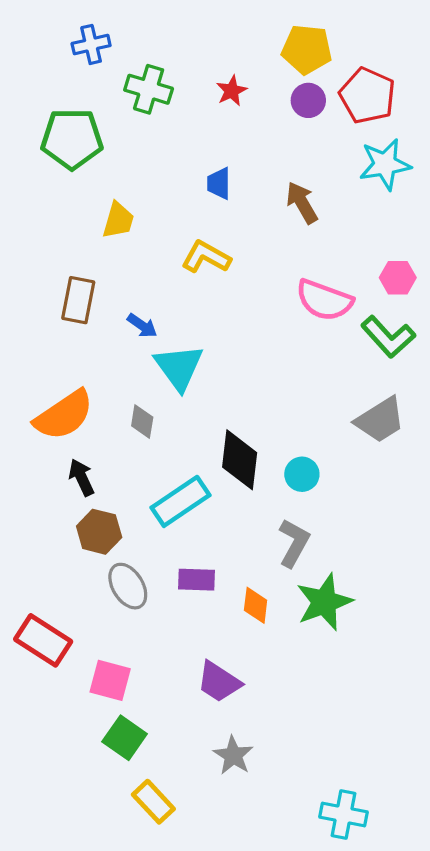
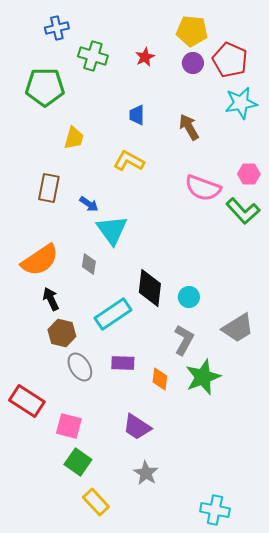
gray trapezoid: (380, 420) -> (238, 328), moved

